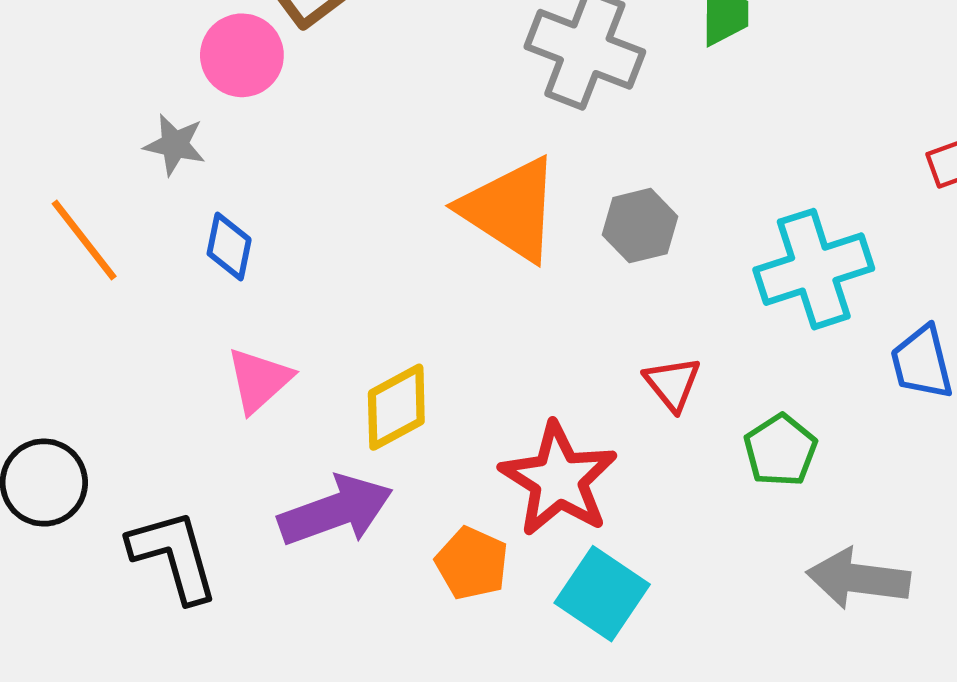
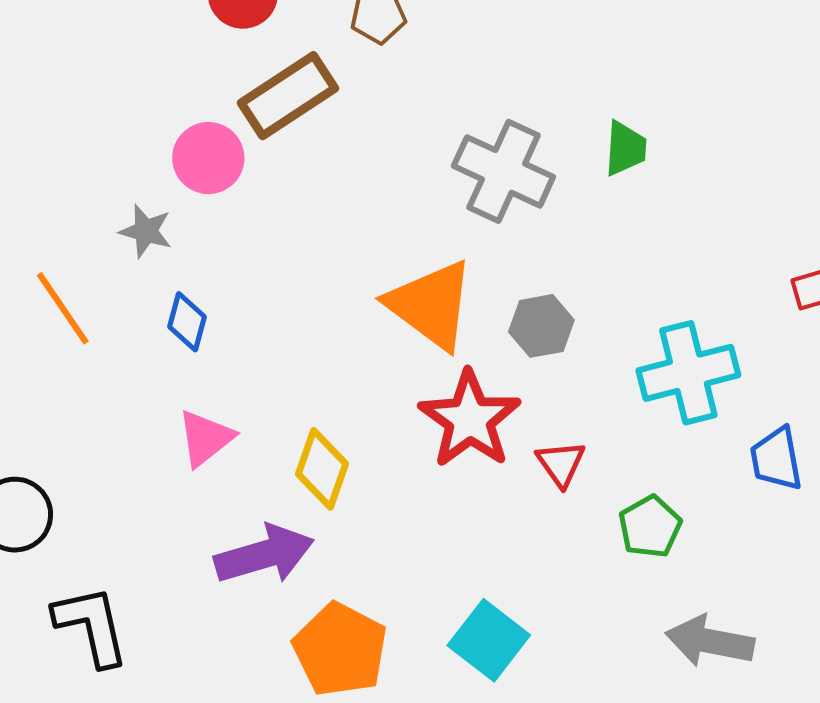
yellow diamond: (396, 407) -> (322, 469), turned -46
red star: (559, 479) -> (470, 419), moved
black L-shape: (174, 556) -> (91, 626), moved
orange pentagon: (472, 563) -> (340, 650), moved, size x1.5

